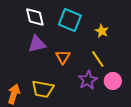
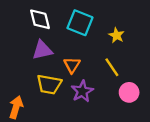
purple star: (88, 80) -> (82, 91), moved
yellow trapezoid: (43, 89) -> (49, 84), moved

